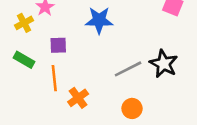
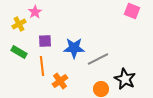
blue star: (99, 20) -> (74, 48), moved
black star: (164, 64) -> (125, 79), moved

